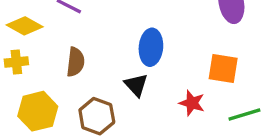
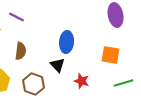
red star: (192, 103) -> (82, 81), moved

